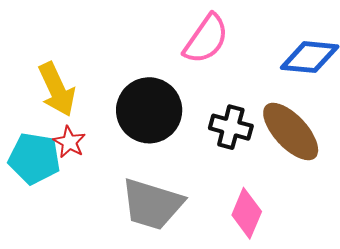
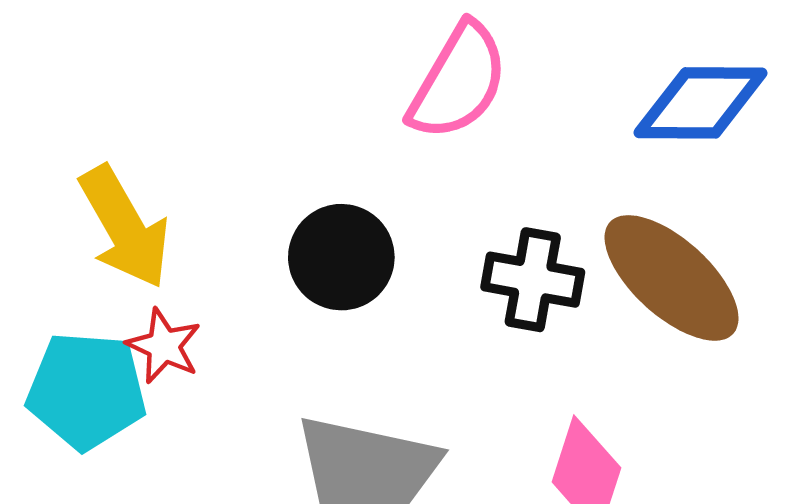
black circle: (149, 110) -> (341, 257), size x0.7

